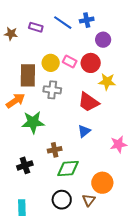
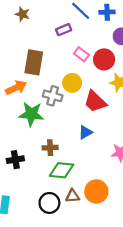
purple rectangle: (36, 27) -> (64, 30), moved, turned -48
yellow circle: (51, 63) -> (72, 83), moved
gray cross: (52, 90) -> (53, 96), moved
brown triangle: (89, 200) -> (73, 196), moved, turned 40

